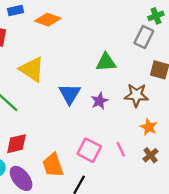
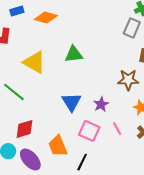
green triangle: (106, 62) -> (74, 54), moved
blue triangle: (70, 94) -> (72, 102), moved
purple star: (99, 101) -> (101, 104), moved

